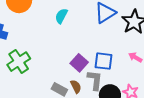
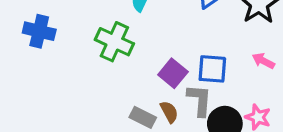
green cross: (19, 62) -> (114, 42), moved, turned -30

